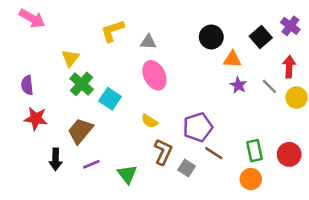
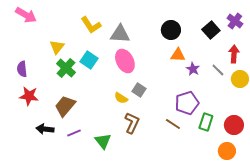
yellow L-shape: (112, 31) -> (91, 25), turned -105
gray triangle: (148, 42) -> (120, 34), size x1.5
orange triangle: (232, 59) -> (178, 55), moved
cyan square: (110, 99) -> (89, 60), moved
purple pentagon: (198, 127) -> (187, 103), moved
green rectangle: (255, 151) -> (206, 122), turned 30
black arrow: (56, 159) -> (45, 129), turned 96
gray square: (187, 168) -> (139, 90), moved
orange circle: (251, 179) -> (227, 151), moved

